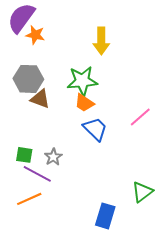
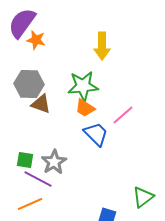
pink line: (140, 117) -> (123, 115), moved
gray star: (53, 157) -> (54, 162), size x1.4

